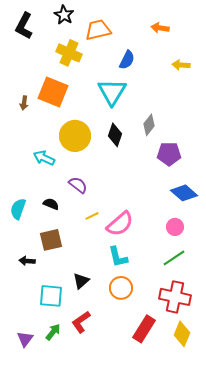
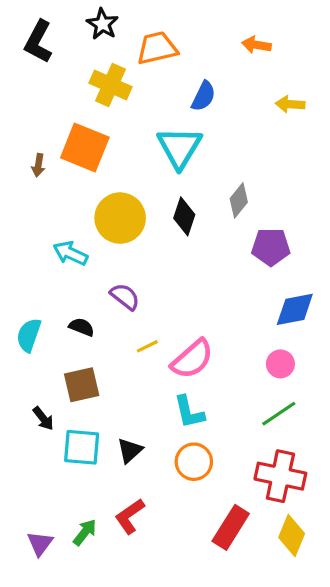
blue diamond: (184, 193) -> (295, 309), turned -52
black arrow: (27, 261) -> (43, 418), turned -133
cyan square: (51, 296) -> (82, 447), moved

